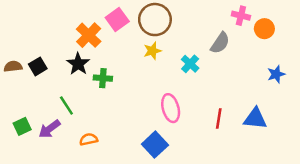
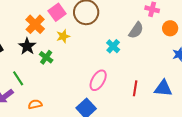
orange circle: (264, 29) -> (170, 28), moved
yellow star: (152, 51) -> (63, 36), moved
green cross: (103, 78) -> (46, 57), turned 32
pink ellipse: (171, 108) -> (98, 80), turned 45

